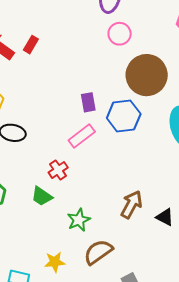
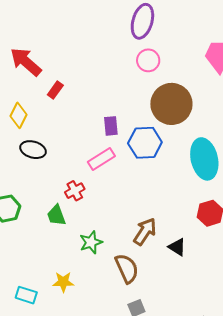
red rectangle: (31, 45) -> (55, 90), moved
green trapezoid: (42, 196) -> (56, 215), turned 30
brown semicircle: (98, 252) -> (127, 268), moved, turned 96

